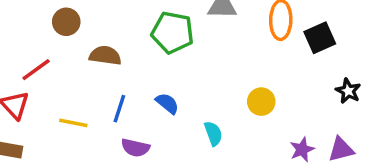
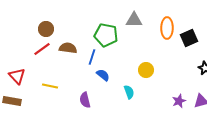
red line: (36, 70) -> (42, 49), moved
yellow circle: (261, 102) -> (146, 70), moved
blue line: (119, 109) -> (92, 57), moved
purple semicircle: (135, 148) -> (85, 100), turned 63

